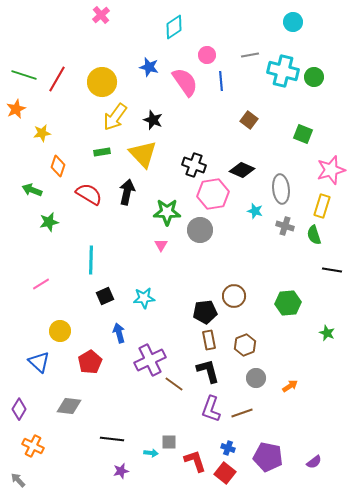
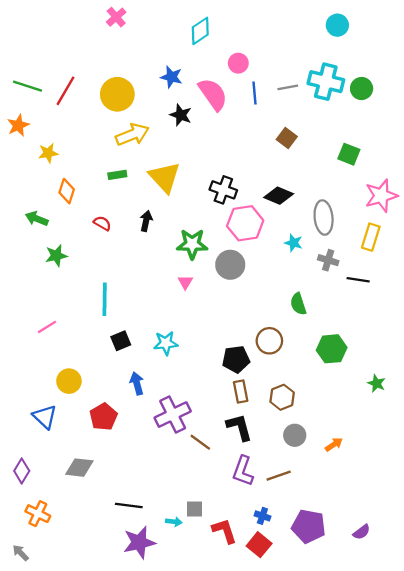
gray line: (250, 55) -> (288, 87), moved
yellow arrow: (115, 117) -> (132, 135), turned -148
black star: (153, 120) -> (181, 115), moved
black arrow: (127, 192) -> (146, 221), size x0.7
red semicircle: (89, 194) -> (102, 223), size x0.6
green semicircle: (314, 235) -> (298, 304), moved
black line: (332, 270) -> (358, 280), moved
purple star: (121, 471) -> (139, 542), size x1.8

